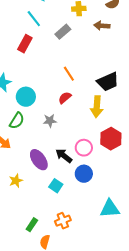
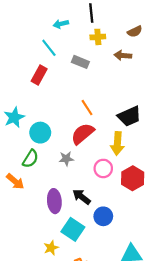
gray rectangle: (63, 32) -> (80, 62), turned 63
red semicircle: (65, 98) -> (83, 134), size x1.6
pink circle: (84, 148) -> (103, 168), moved
purple ellipse: (39, 160) -> (54, 201), turned 30
yellow star: (16, 181) -> (51, 248), moved
cyan square: (56, 186) -> (73, 229), size x1.5

